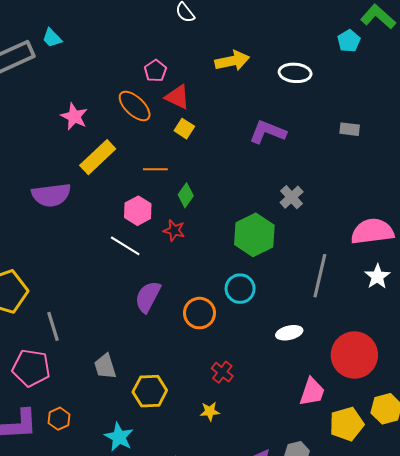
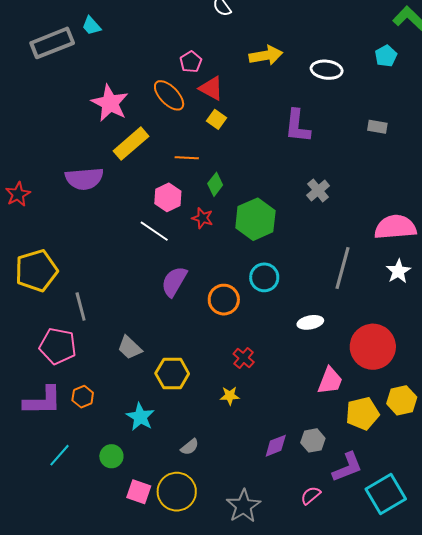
cyan pentagon: (349, 41) -> (386, 56), moved
pink star: (74, 117) -> (110, 103), size x1.4
purple L-shape: (268, 132) -> (297, 126), turned -108
green hexagon: (254, 235) -> (255, 219), moved
gray trapezoid: (105, 366) -> (130, 348), turned -32

